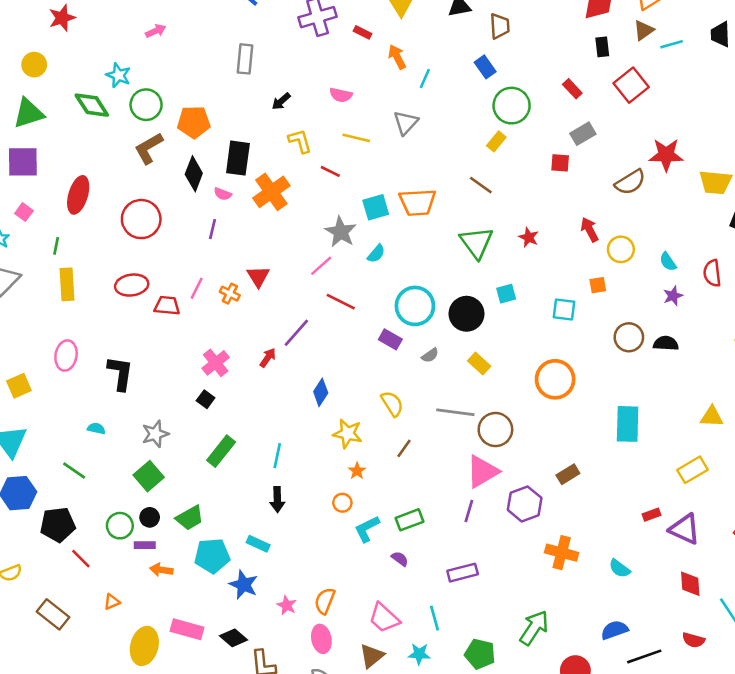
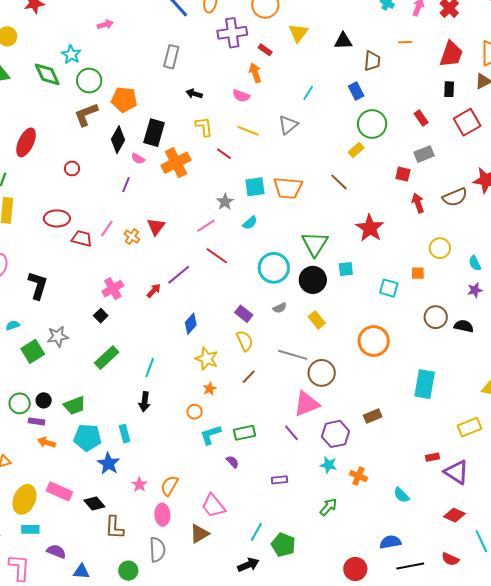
orange arrow: (397, 57) -> (255, 73), moved
black arrow: (281, 101) -> (194, 94), turned 49
red circle: (141, 219) -> (72, 168), size x0.5
red arrow: (589, 230) -> (418, 203), moved
gray star: (341, 232) -> (225, 202), size x0.7
red star: (529, 237) -> (370, 228), size x1.8
green triangle: (477, 243) -> (315, 244), moved
purple rectangle: (390, 339) -> (244, 314), moved
cyan semicircle: (96, 428) -> (13, 325), turned -40
green square: (149, 476) -> (33, 351), moved
purple line: (469, 511) -> (292, 433), turned -66
cyan rectangle: (258, 544) -> (125, 434), turned 42
orange cross: (562, 553) -> (358, 476), size x0.7
purple rectangle: (463, 573) -> (279, 480), size x0.7
red diamond: (690, 584) -> (454, 515), turned -70
cyan line: (435, 618) -> (256, 532), moved, turned 36
green arrow: (534, 628) -> (328, 507), moved, size x0.7
cyan star: (419, 654) -> (328, 465), moved

